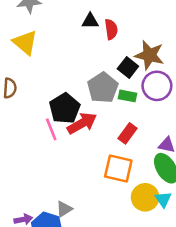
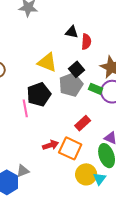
yellow triangle: (25, 42) -> (47, 62), moved, turned -30
black square: (128, 67) -> (76, 69), moved
green rectangle: (128, 96) -> (96, 89), moved
red arrow: (82, 123) -> (51, 145), moved, size x0.7

